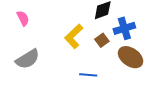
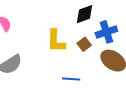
yellow L-shape: (74, 36) -> (56, 41), turned -45

